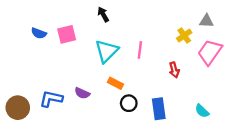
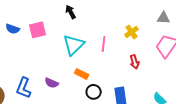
yellow cross: (184, 36) -> (132, 32), moved
blue L-shape: (51, 99) -> (24, 88), turned -80

